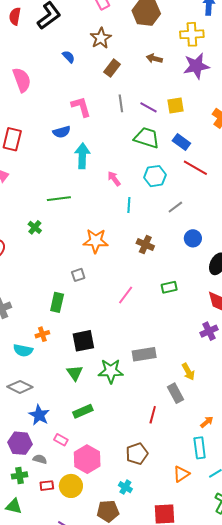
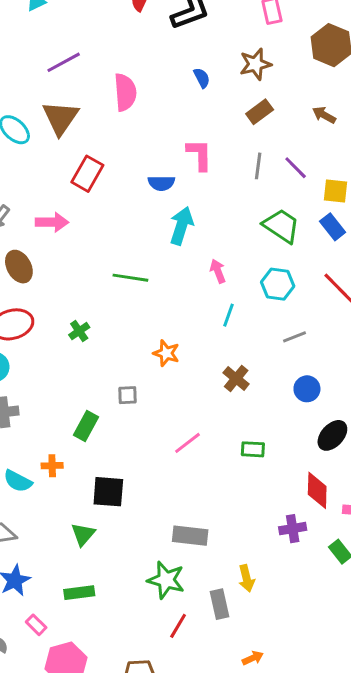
purple line: (149, 107) -> (296, 168), moved
blue rectangle: (181, 142) -> (333, 227), moved
green cross: (35, 227) -> (79, 331), moved
orange star: (96, 241) -> (166, 353), size x0.7
green star: (111, 371) -> (166, 580), moved

